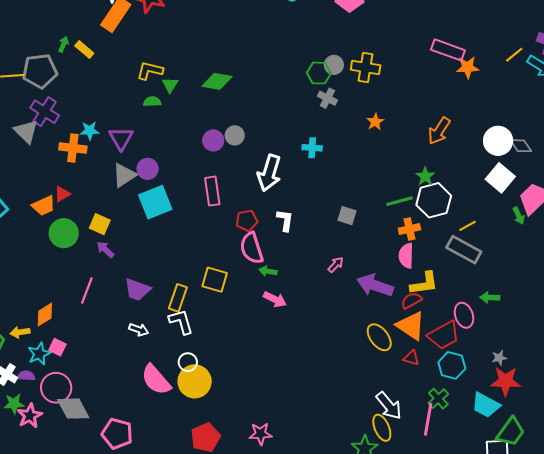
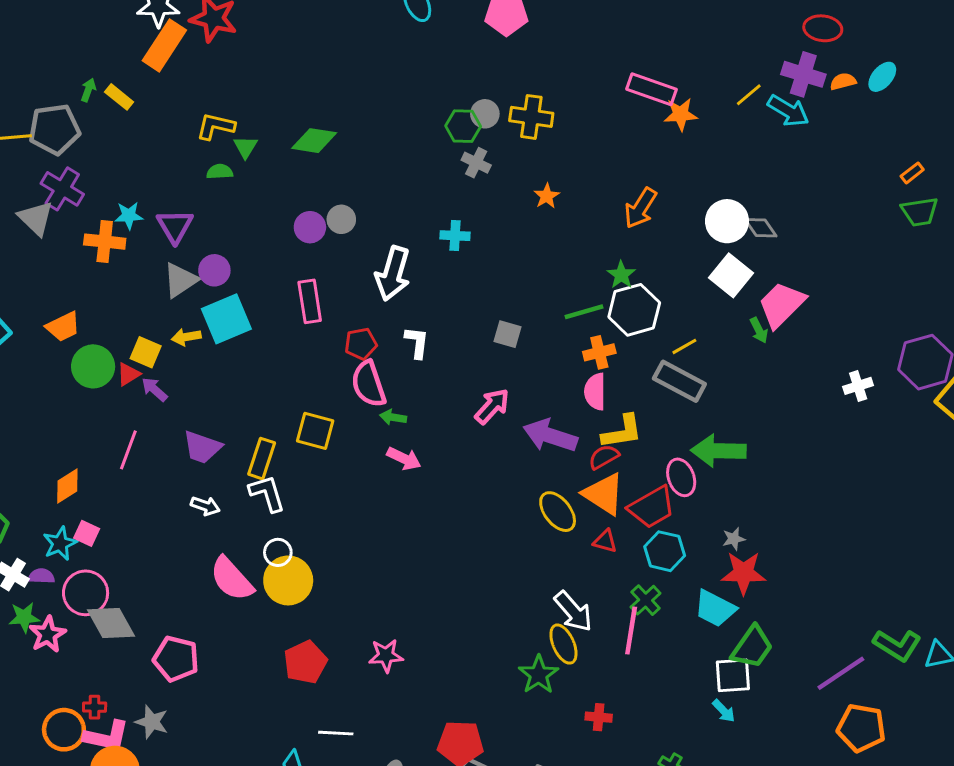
red triangle: (62, 194) -> (128, 374), moved
pink arrow: (336, 265) -> (492, 406), size x1.5
green arrow: (490, 297) -> (718, 451), size x1.8
yellow arrow: (20, 332) -> (186, 337), moved

